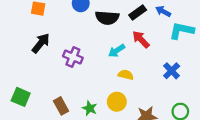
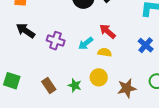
red arrow: (141, 39) -> (108, 31), moved
black arrow: (41, 43) -> (26, 31), turned -90
cyan arrow: (117, 51) -> (86, 43), moved

